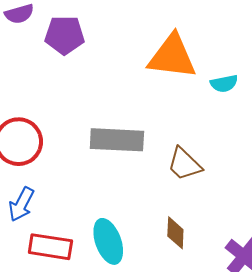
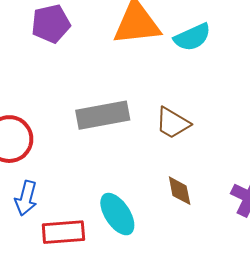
purple pentagon: (65, 35) -> (51, 24), moved
cyan semicircle: (224, 84) -> (192, 37), size x1.4

